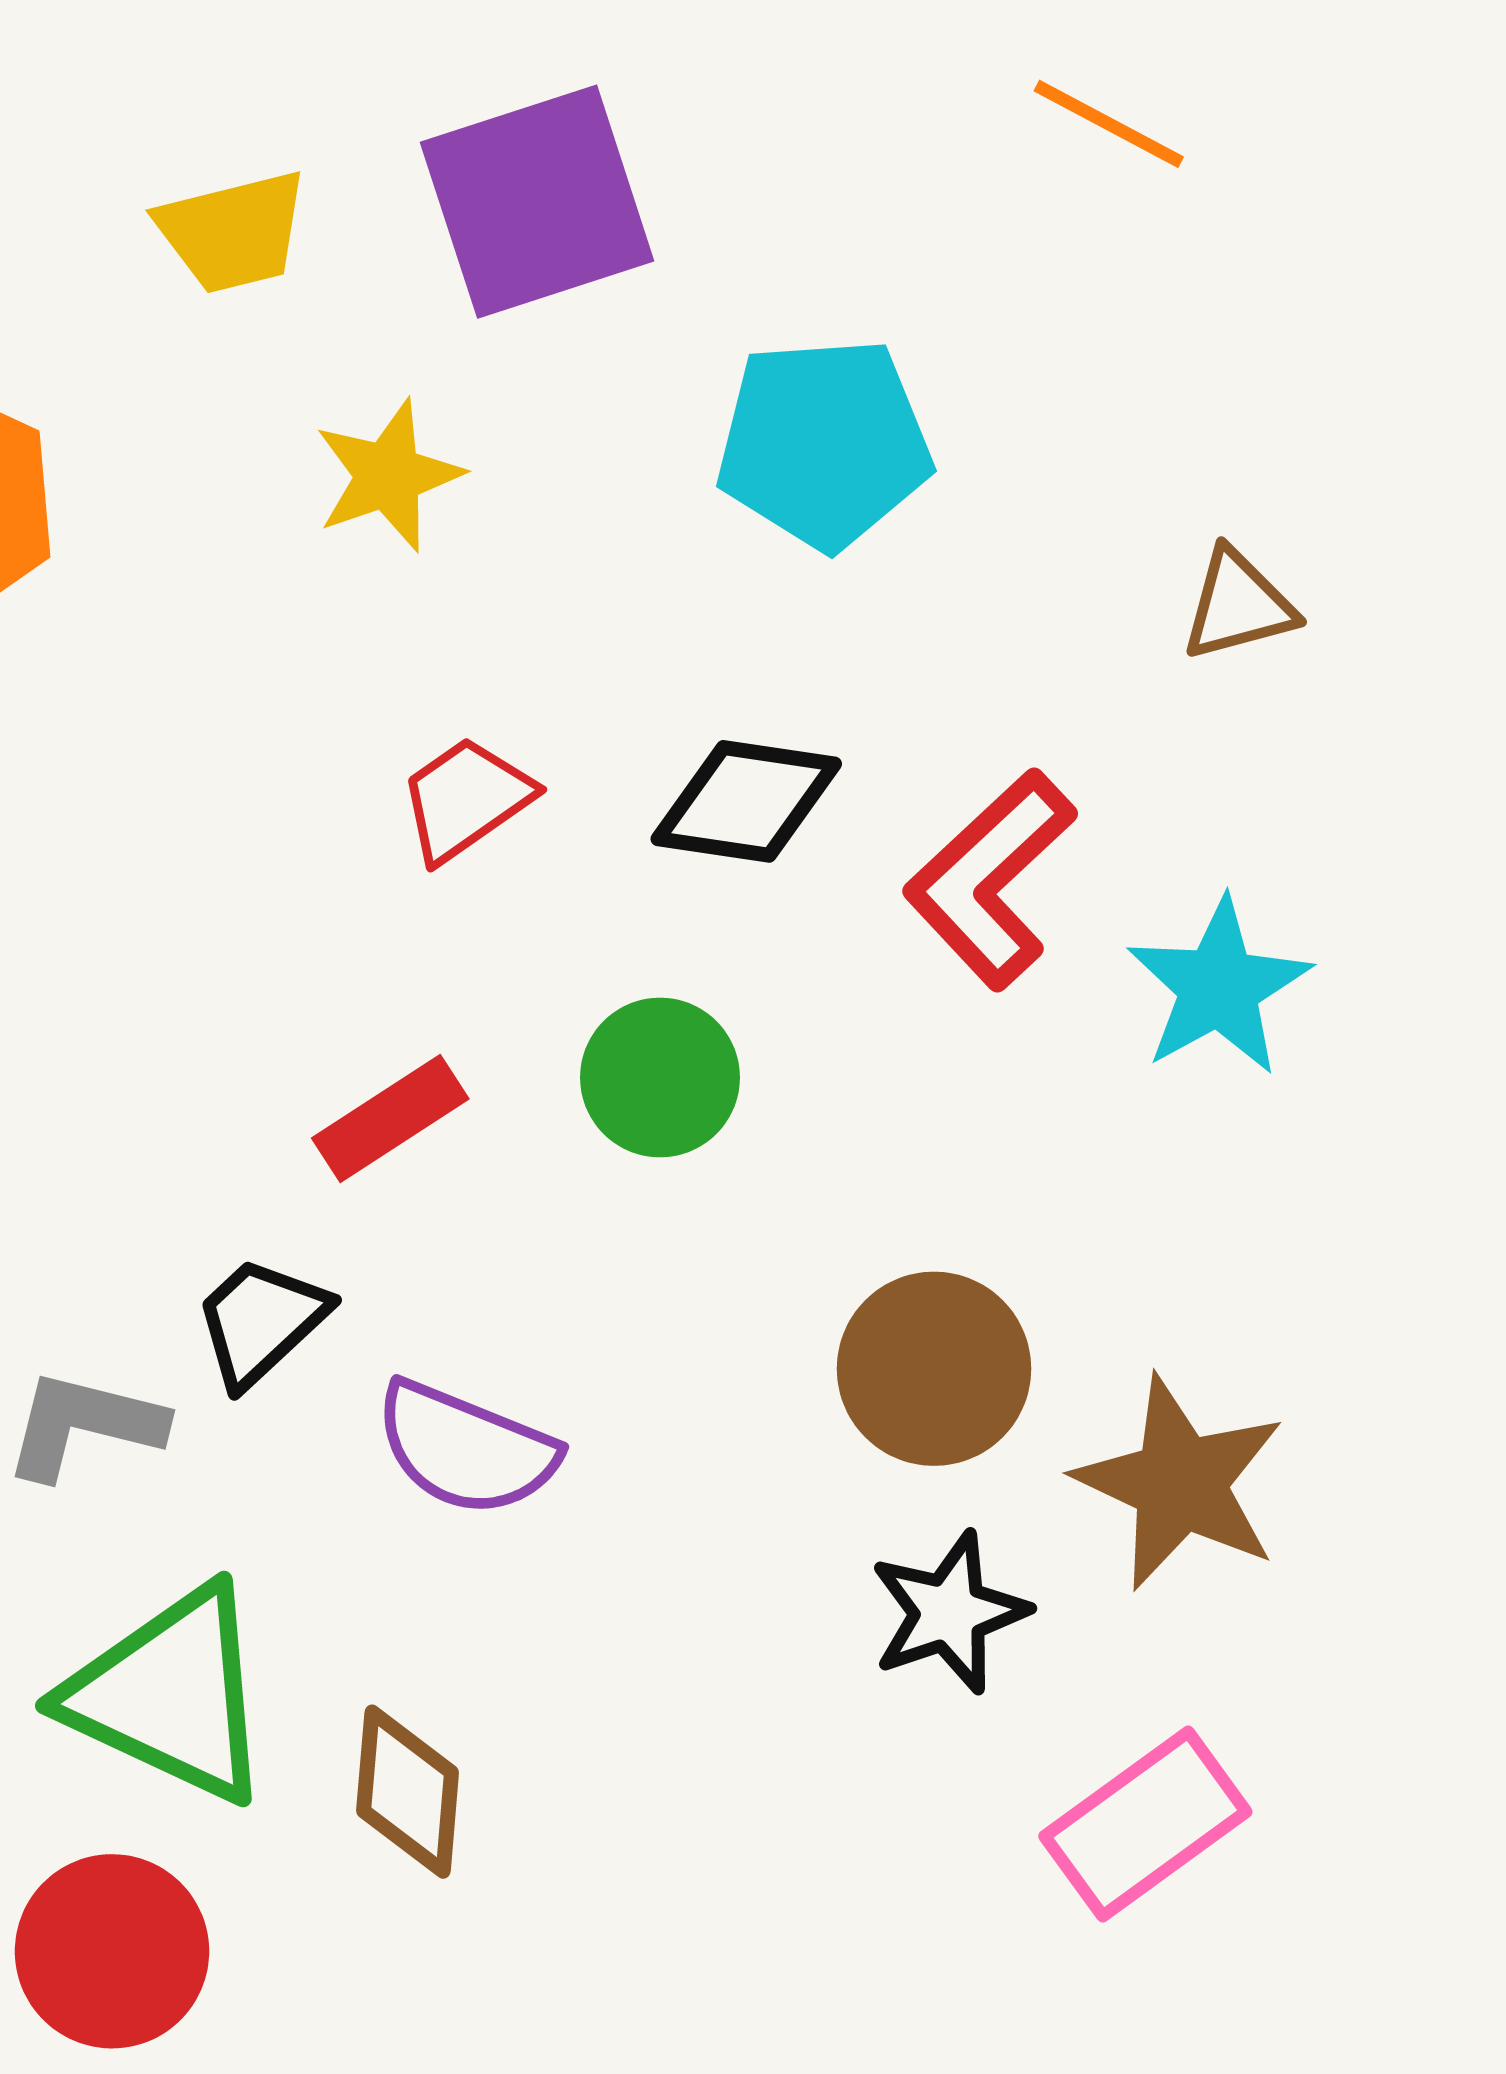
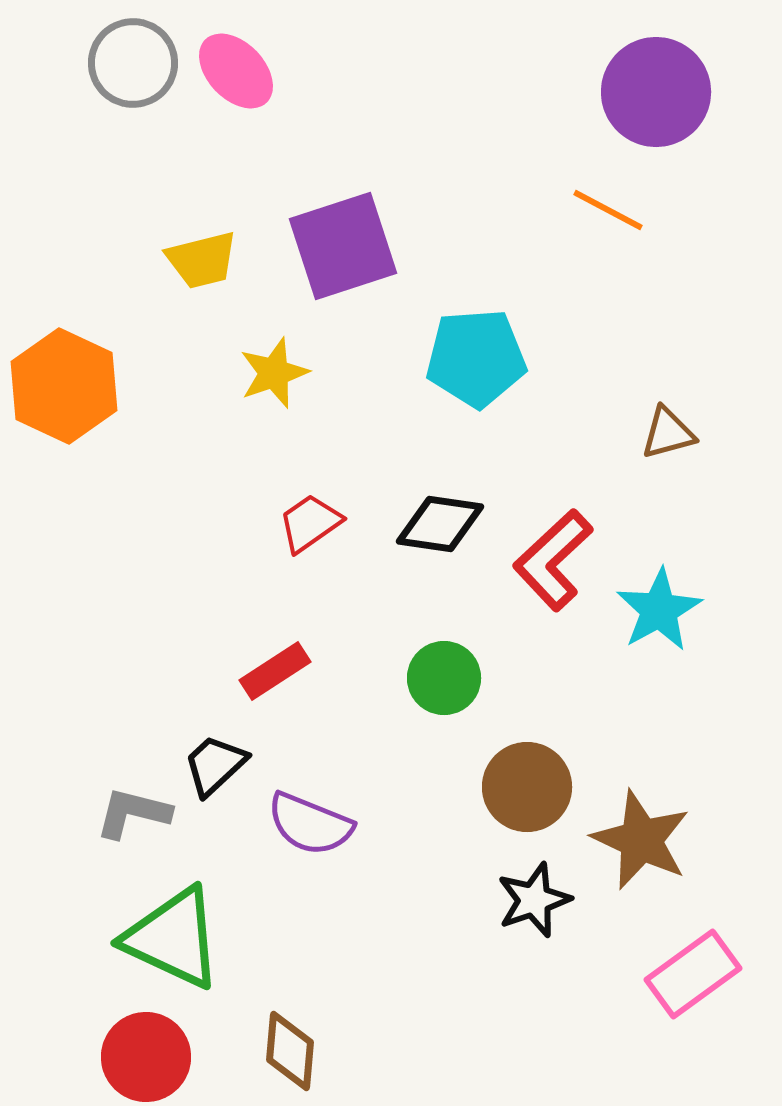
green circle: (660, 1077) -> (444, 678), moved
brown diamond: (408, 1792) -> (290, 1051), moved
pink rectangle: (1145, 1824) -> (693, 974), moved

